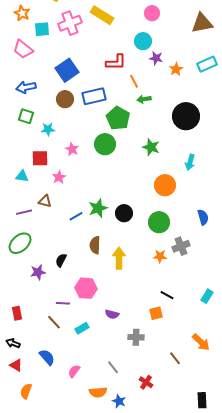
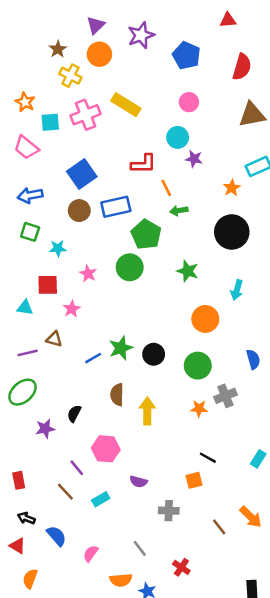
orange star: (176, 69) -> (232, 188), moved
purple line: (63, 303) -> (77, 468), turned 48
black arrow: (13, 343) -> (26, 518), moved
brown line: (175, 358) -> (219, 527), moved

